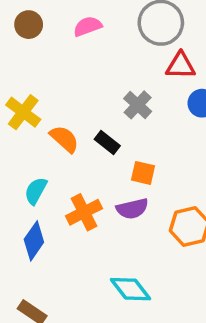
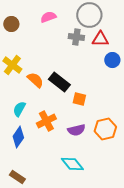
brown circle: (29, 25) -> (11, 24), moved
gray cross: (138, 105) -> (76, 37), moved, turned -35
black rectangle: (107, 143) -> (59, 82), size x1.5
purple semicircle: (132, 209) -> (76, 130), moved

